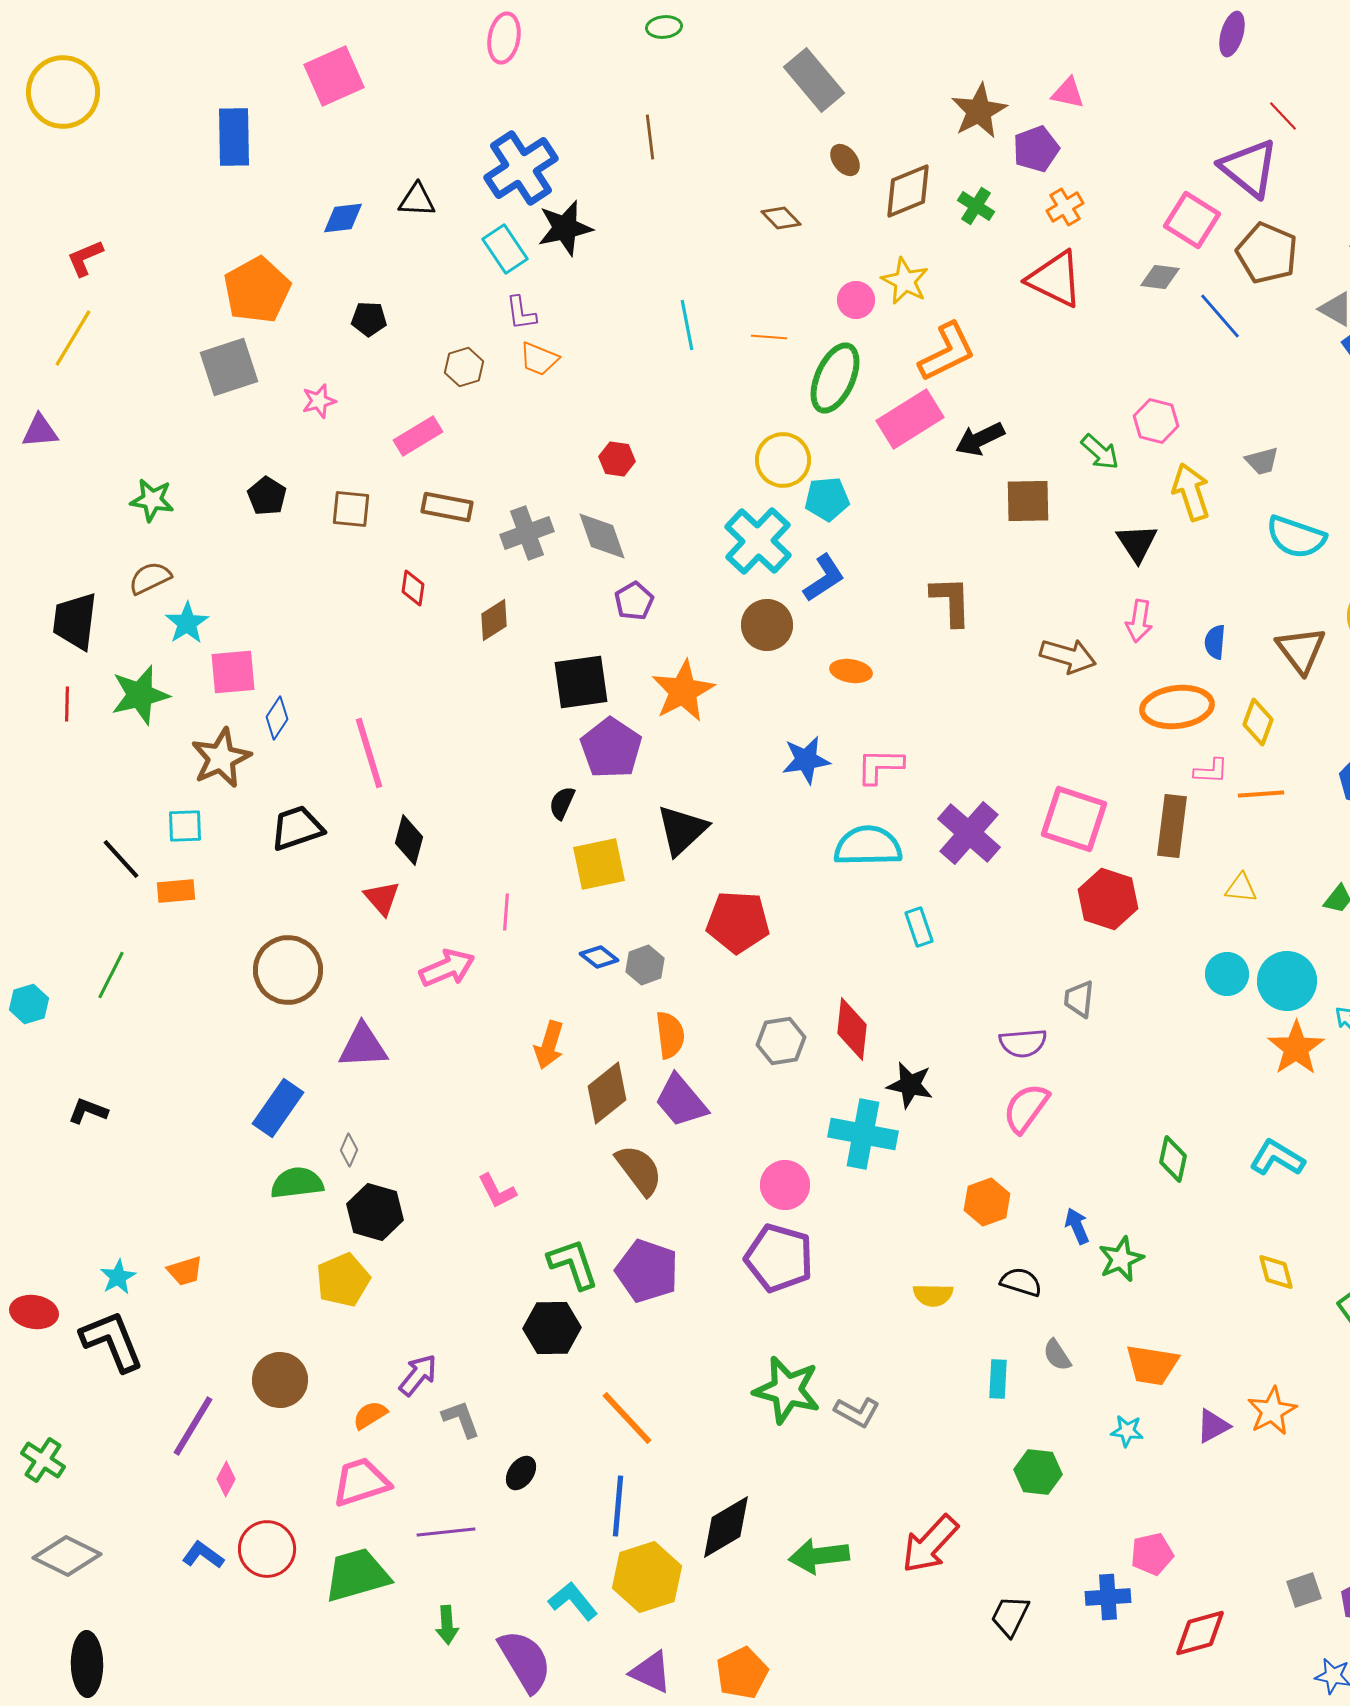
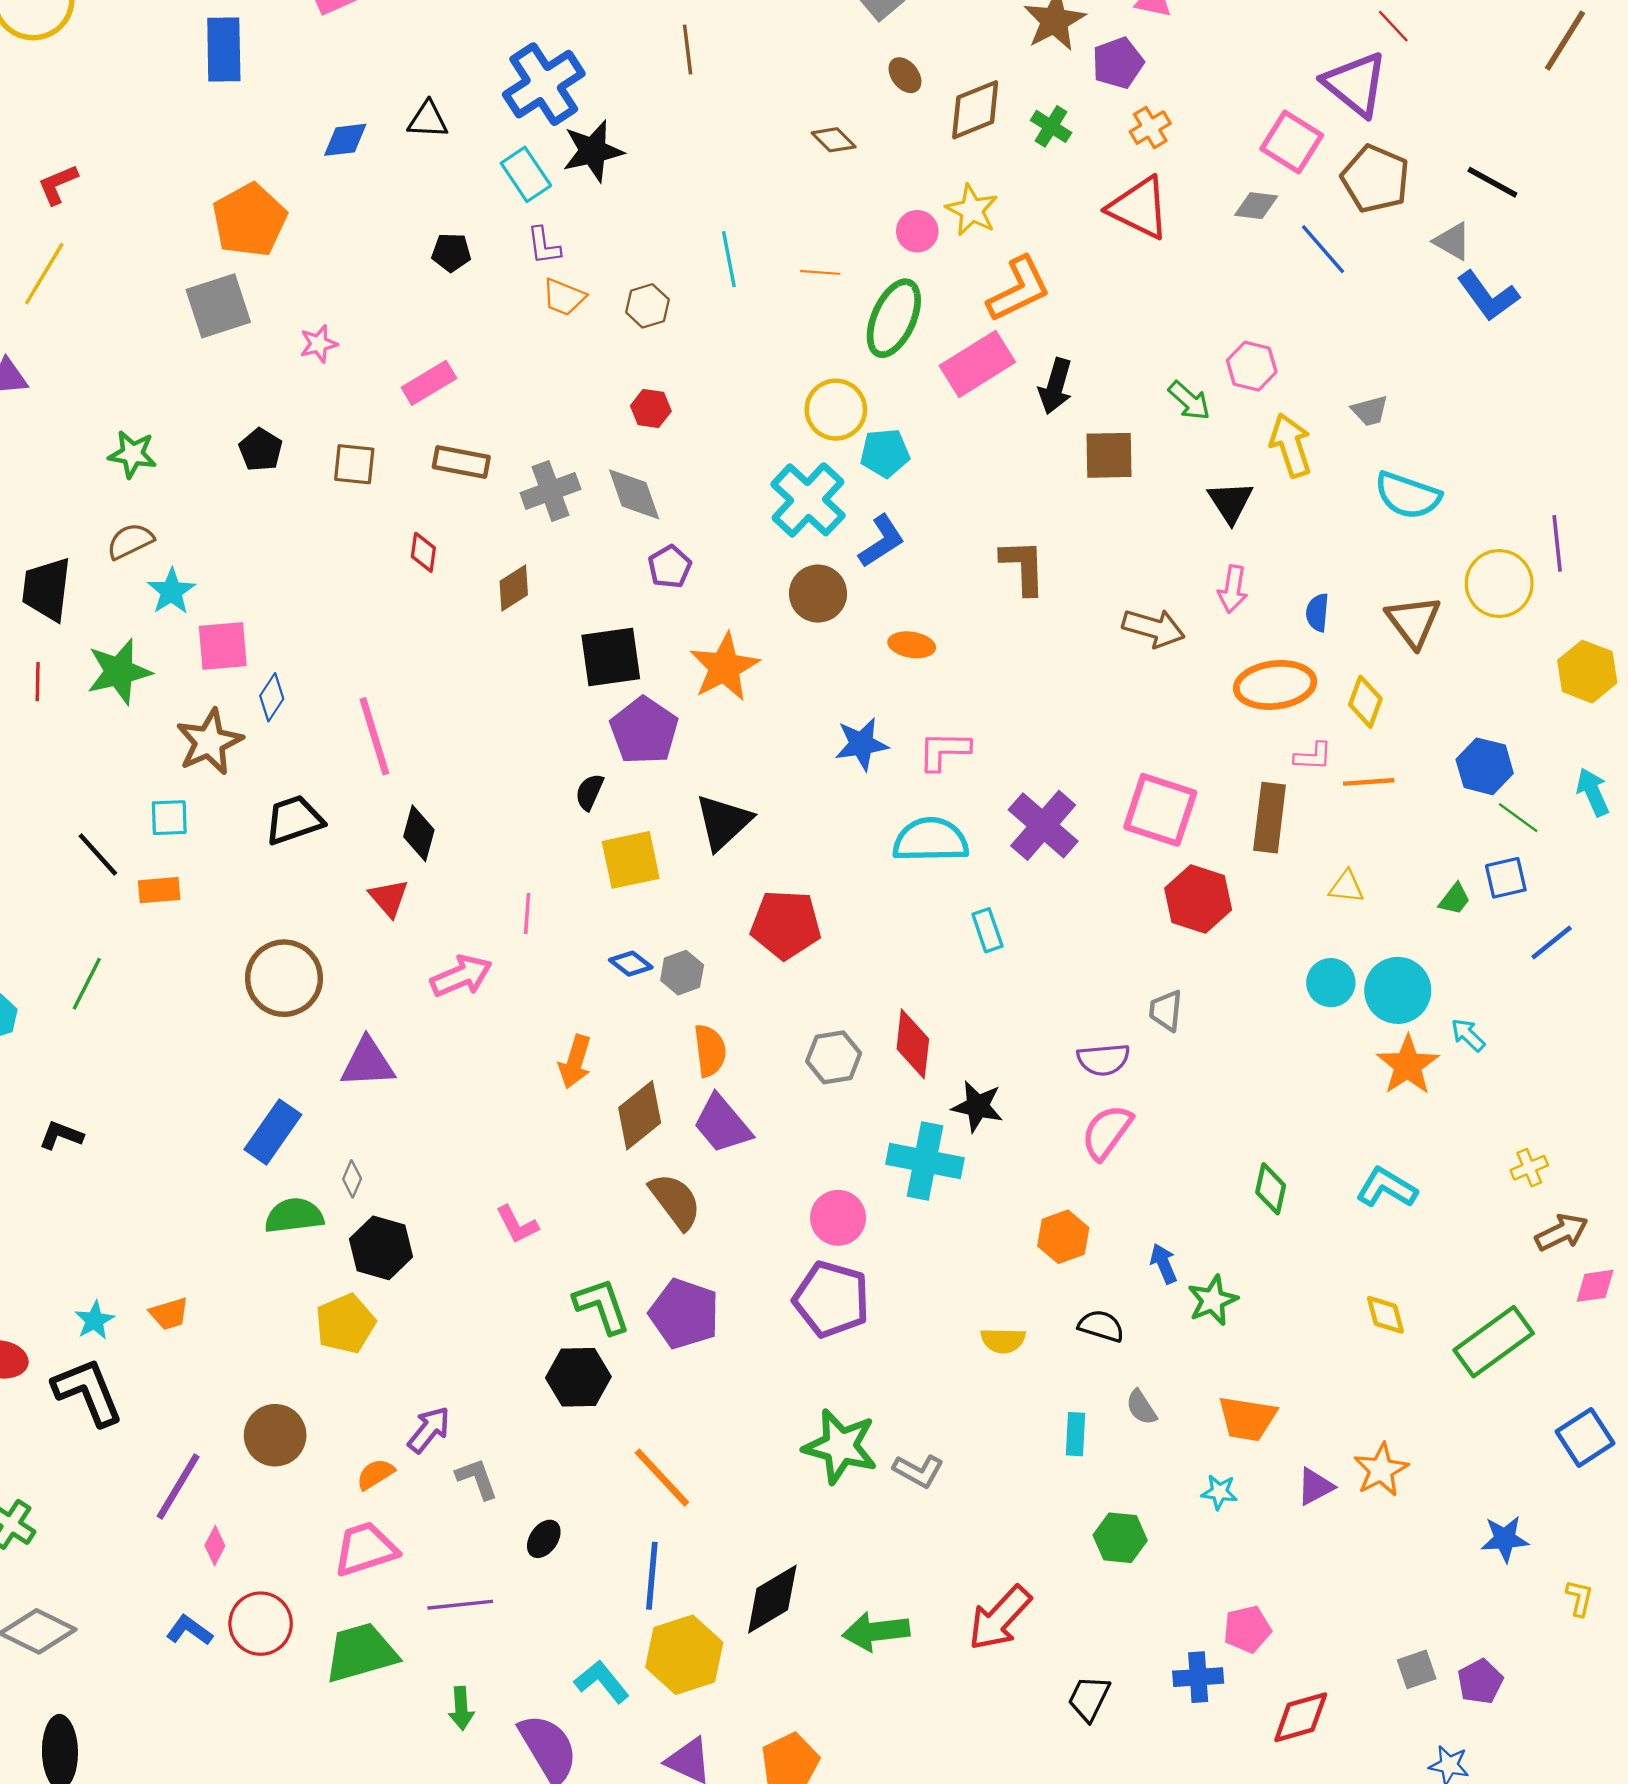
black pentagon: (369, 319) -> (451, 252), moved
brown hexagon: (464, 367) -> (647, 306), moved
black arrow: (980, 439) -> (1055, 386), turned -48

